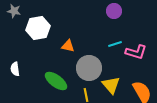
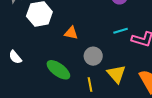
gray circle: (89, 68) -> (93, 56), size x0.7
white semicircle: (15, 69) -> (15, 57), turned -32

